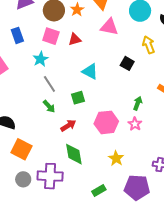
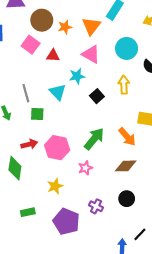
cyan star: (40, 59) -> (77, 76), moved
gray line: (49, 84) -> (26, 93), moved
green arrow: (138, 103) -> (94, 139), size x1.6
pink star: (135, 124) -> (85, 168), moved
red arrow: (68, 126) -> (29, 144), moved

